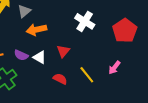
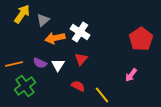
white cross: (85, 21) -> (80, 32), moved
white triangle: (40, 57) -> (58, 65), turned 32
yellow line: (87, 75) -> (102, 95), moved

